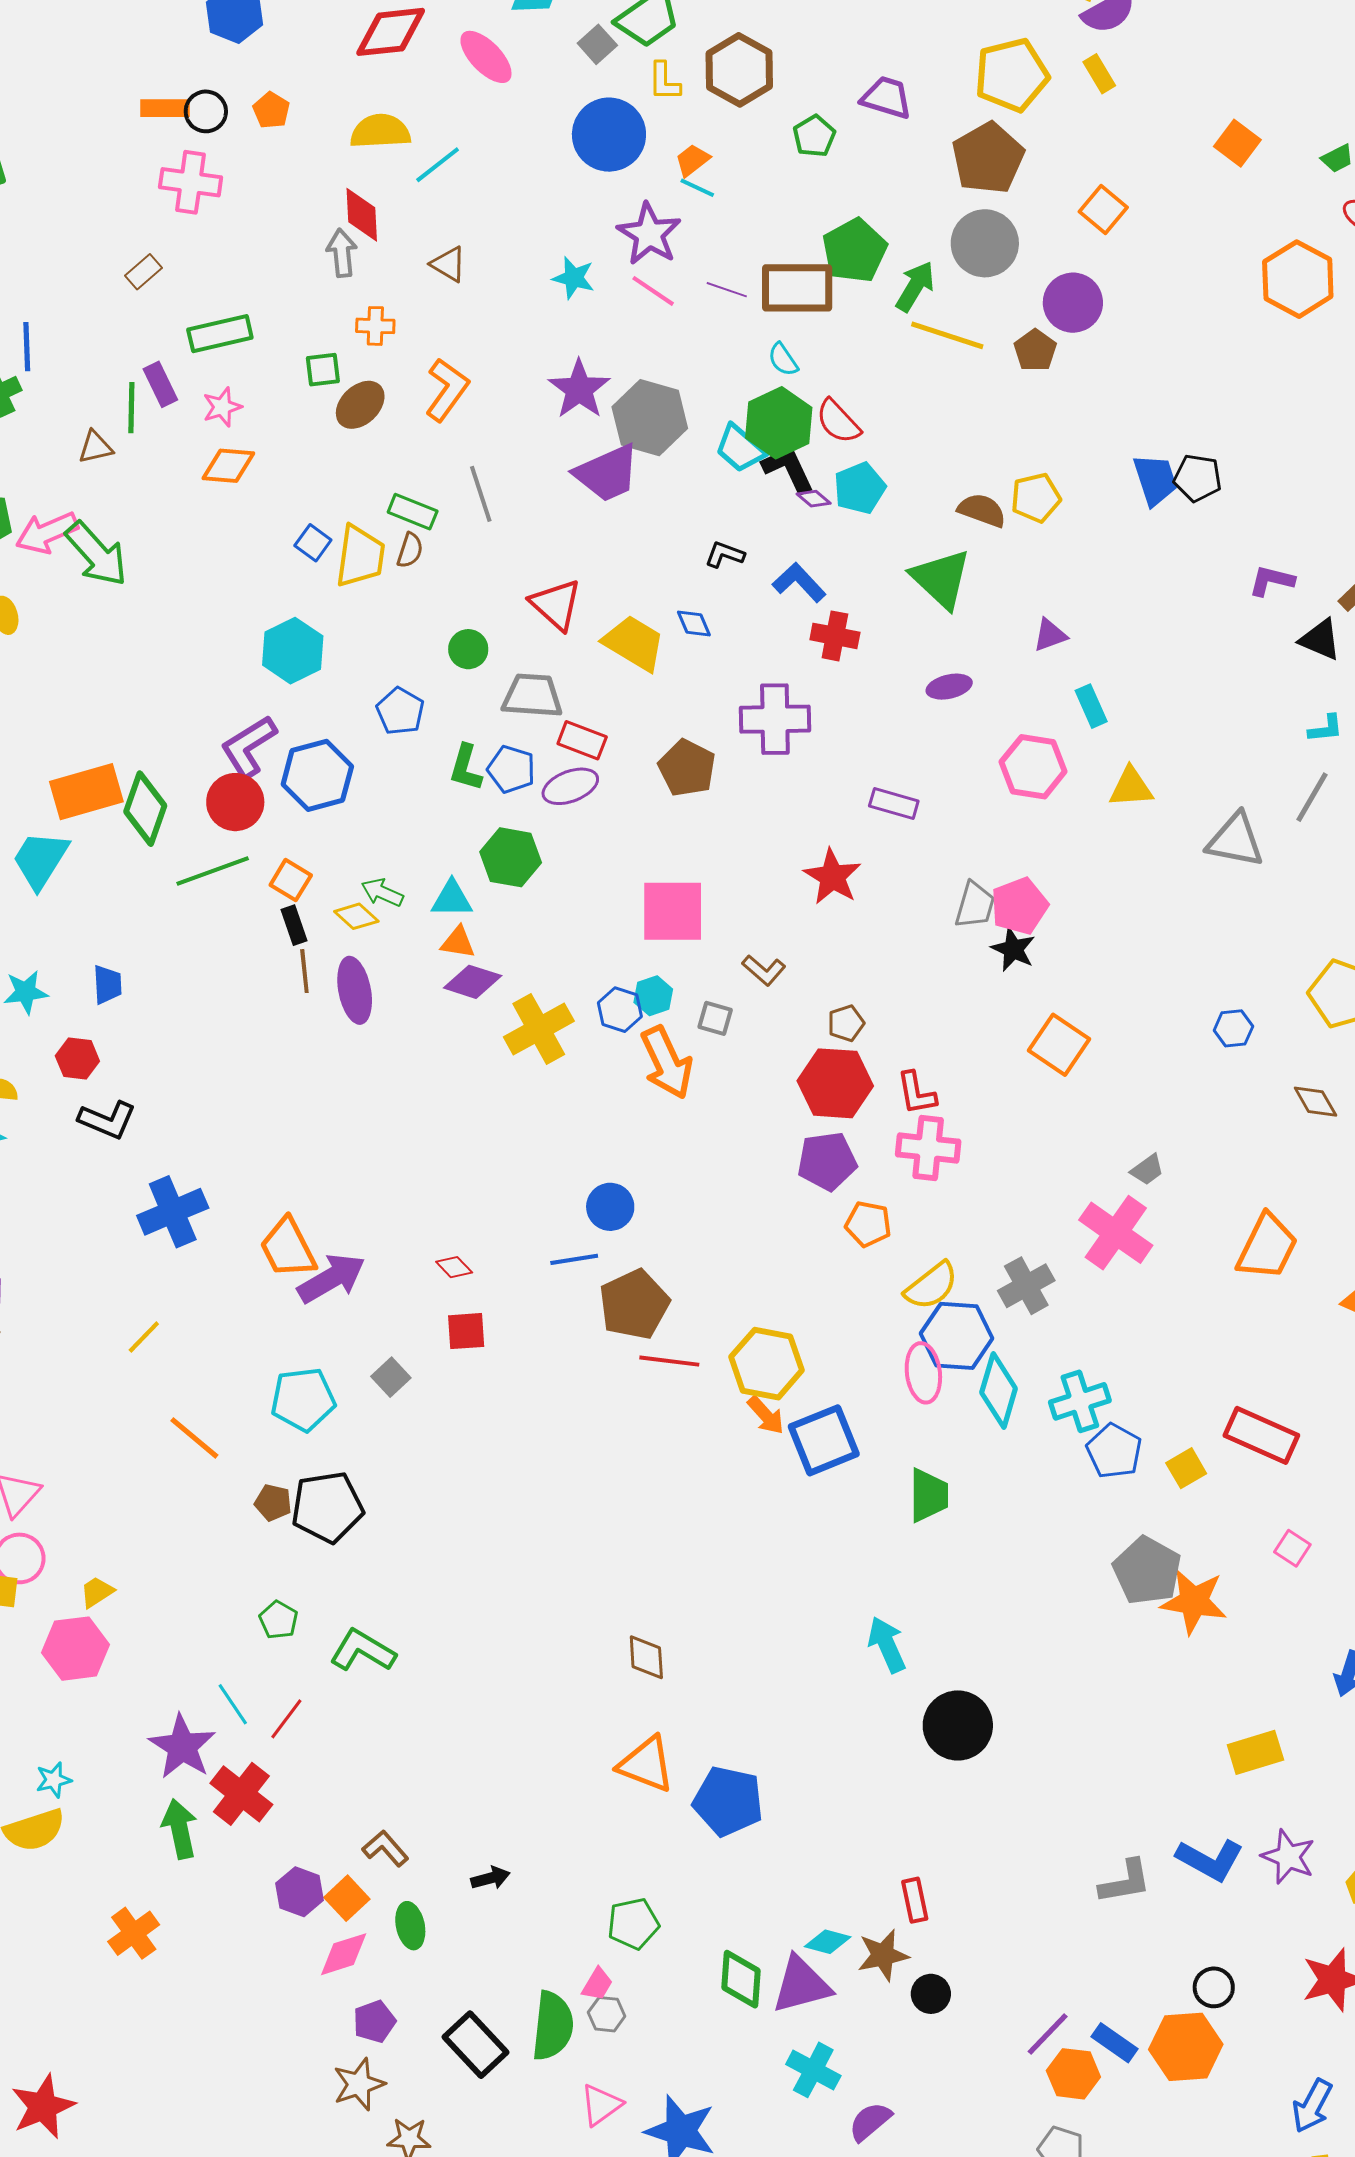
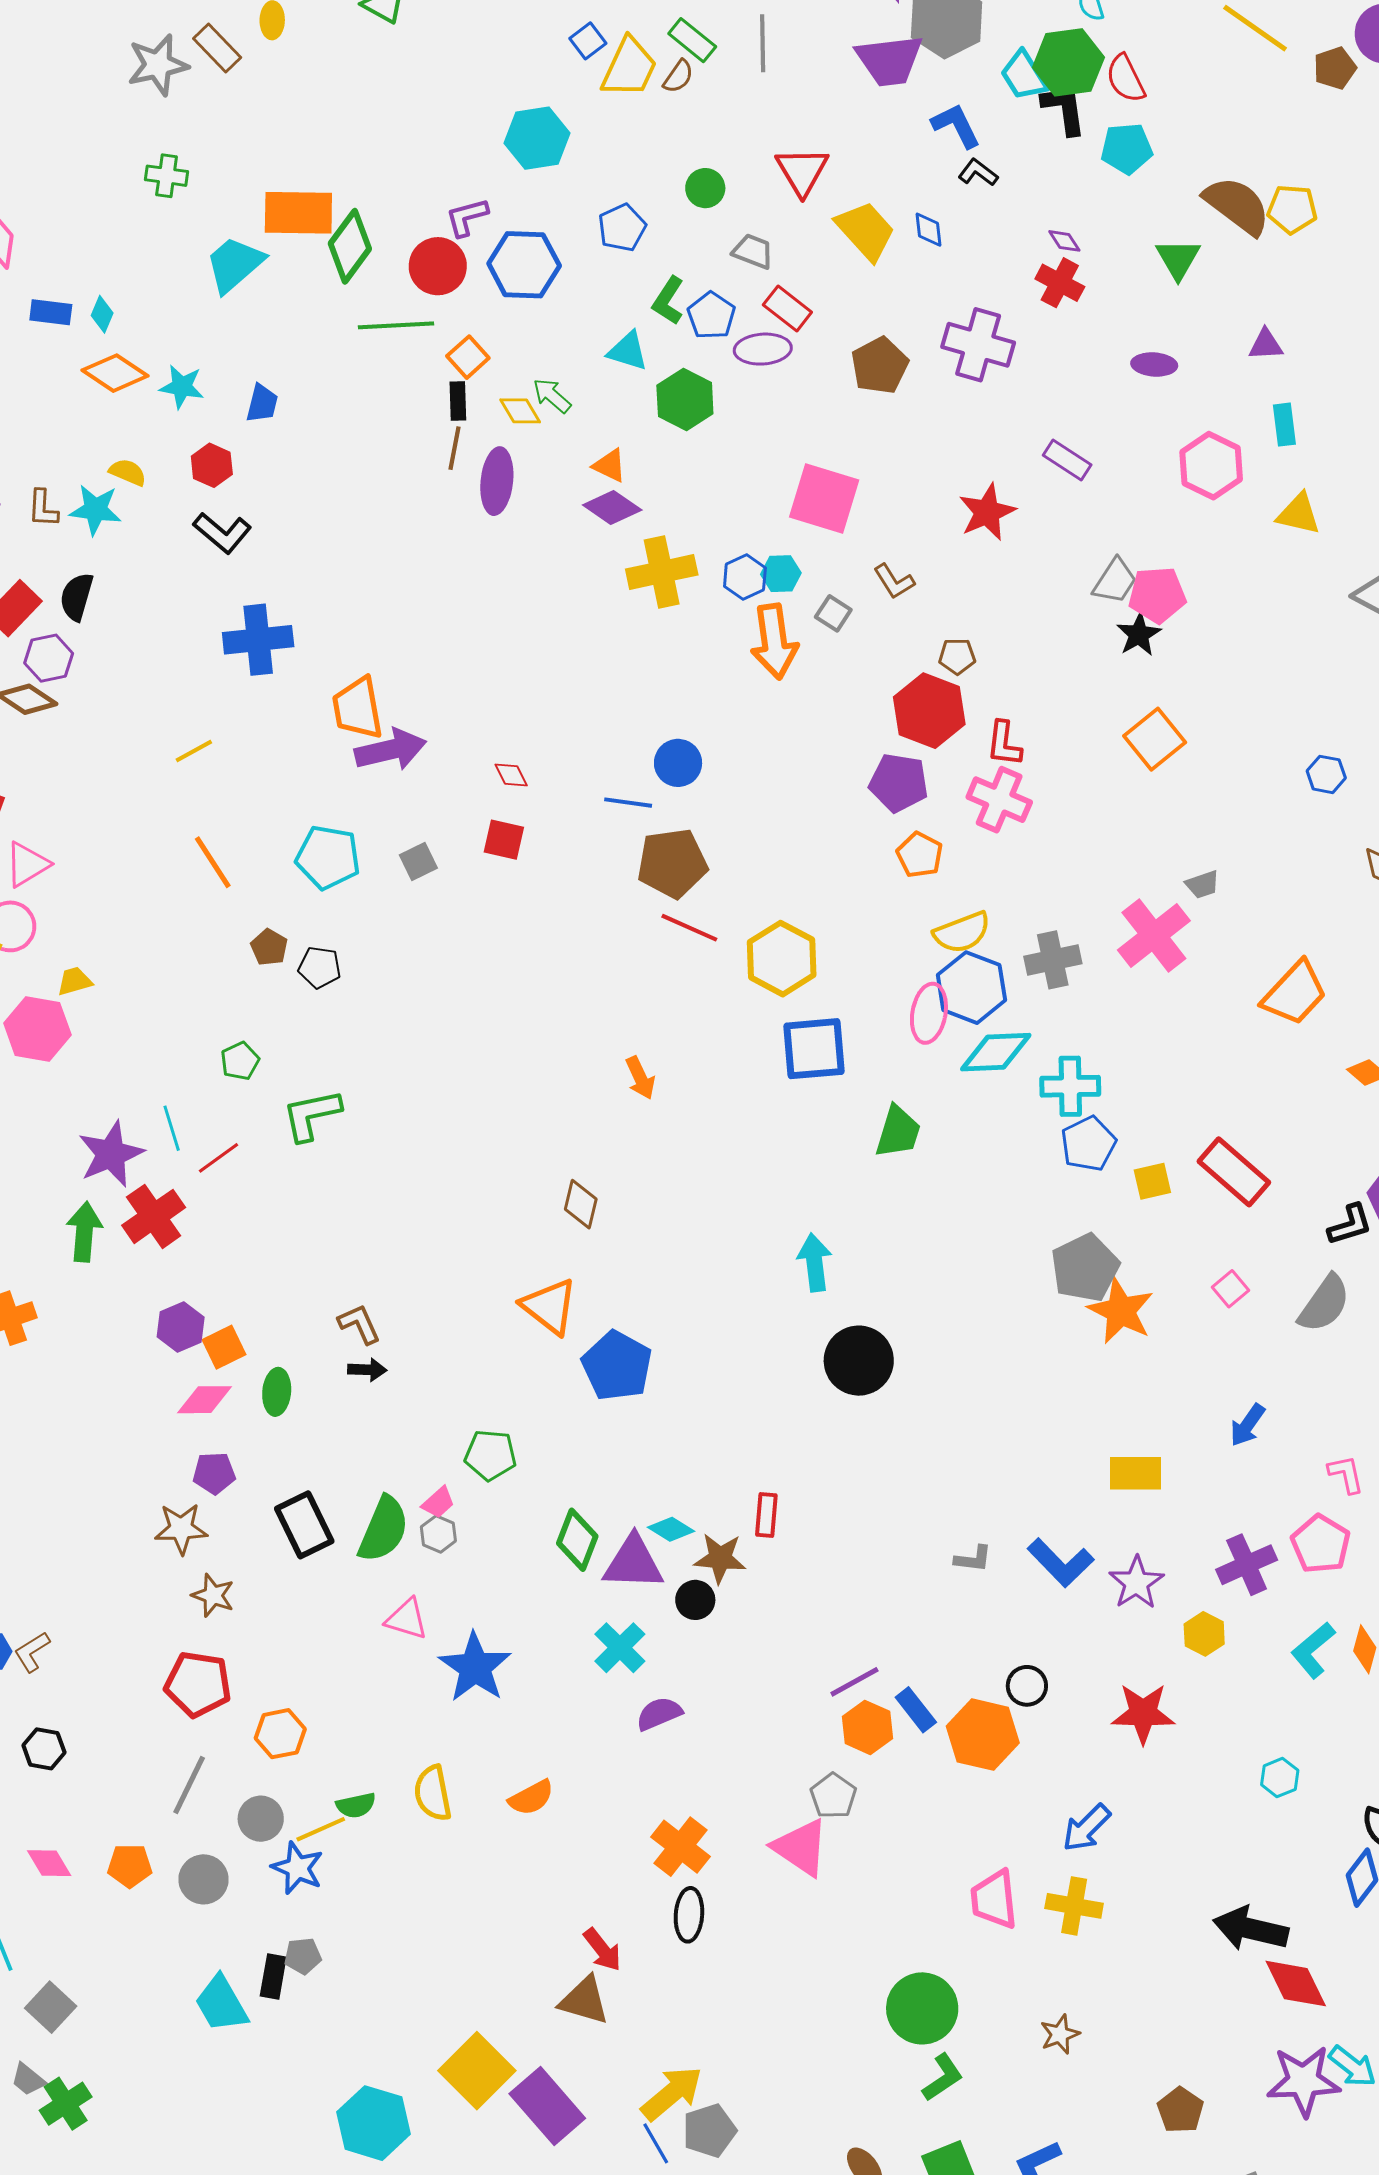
purple diamond: (814, 499) -> (1064, 241), moved
brown semicircle: (982, 510) -> (1237, 206), size x1.5
green triangle: (941, 579) -> (1178, 259), size x0.7
blue L-shape: (799, 582) -> (956, 126), moved
gray trapezoid: (532, 696) -> (753, 251), size x0.7
purple L-shape: (249, 747) -> (467, 217), size x0.7
cyan triangle: (452, 899) -> (628, 351), moved
cyan diamond: (999, 1391) -> (996, 1052), turned 54
orange arrow: (766, 1415) -> (640, 1078), moved
black pentagon: (327, 1507) -> (320, 967), size x0.6
green L-shape: (363, 1651) -> (311, 1115), turned -60
brown L-shape: (385, 1848) -> (359, 1324), moved
gray L-shape: (1125, 1882) -> (973, 1559), size x0.7
black circle: (931, 1994) -> (695, 1600), moved
pink triangle: (601, 2105) -> (407, 1619), turned 36

